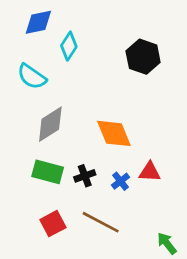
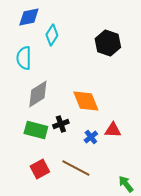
cyan semicircle: (32, 77) -> (24, 58), turned 55
black cross: (85, 176) -> (61, 124), moved

